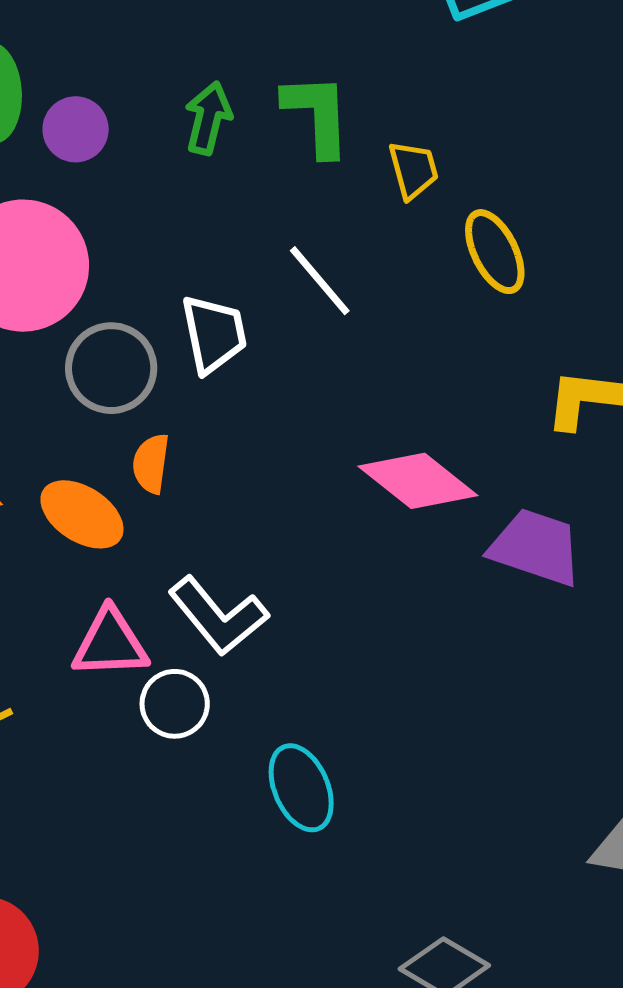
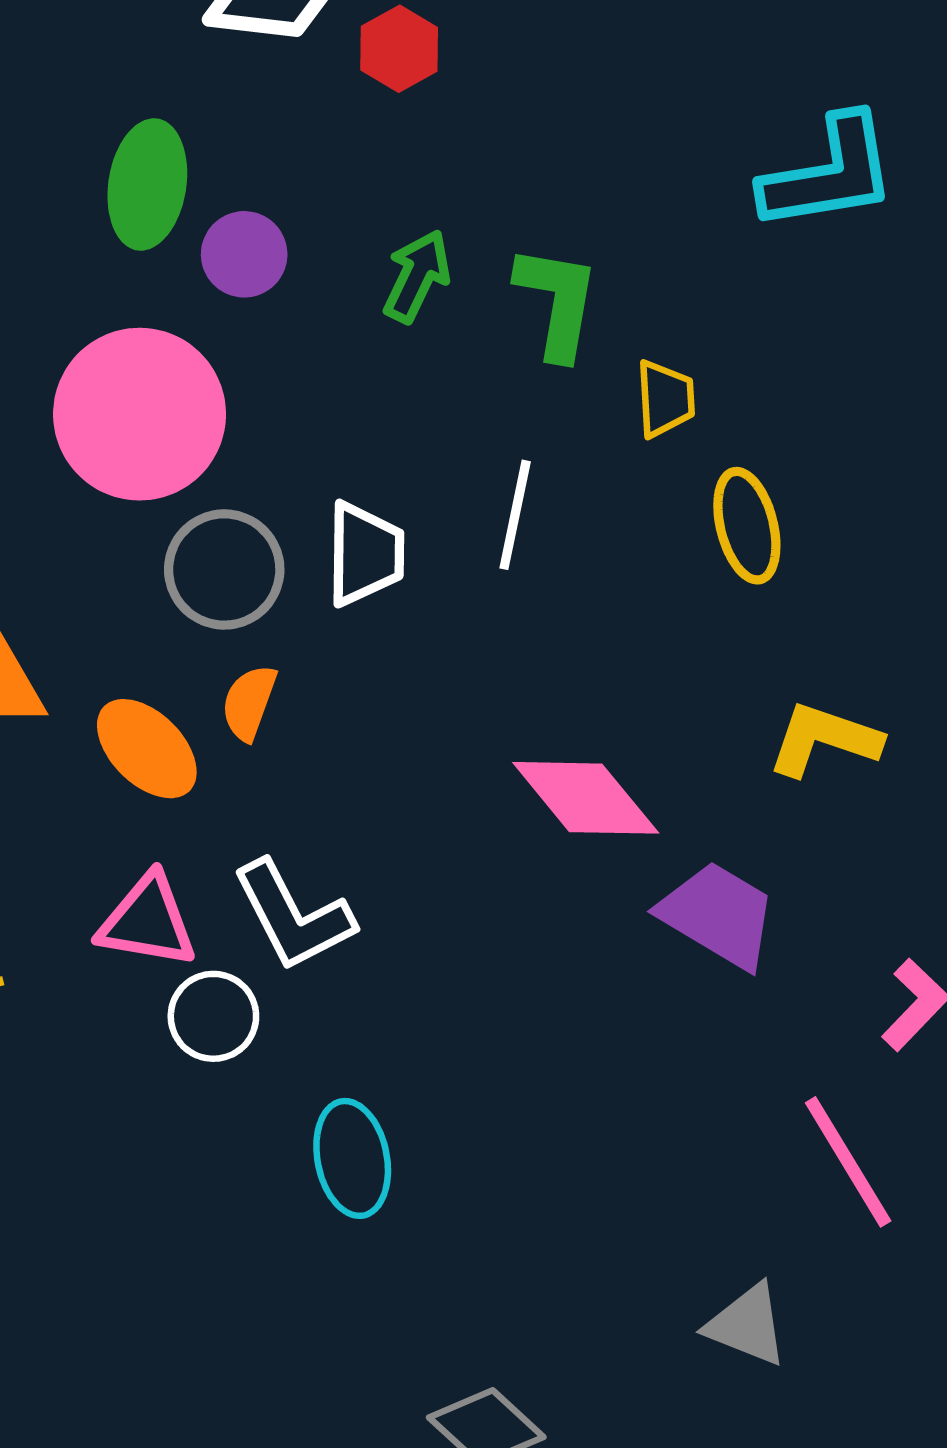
white line: (320, 281) -> (515, 515), turned 40

